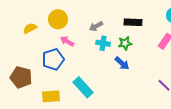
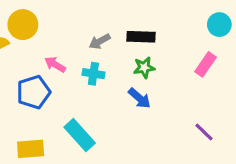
yellow circle: (58, 19) -> (23, 25), moved
black rectangle: (133, 22) -> (141, 37), moved
cyan cross: (103, 43) -> (93, 74), moved

